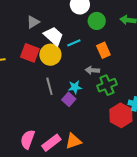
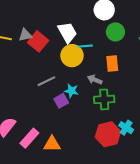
gray triangle: (33, 22) -> (25, 35), moved
yellow circle: (50, 55) -> (72, 56), moved
gray line: (49, 86) -> (46, 81), turned 60
pink rectangle: (51, 143) -> (29, 138), turned -30

